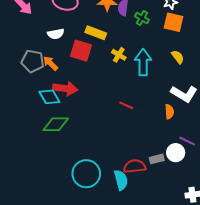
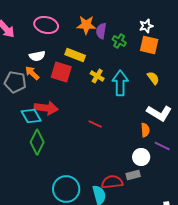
orange arrow: (50, 63) -> (32, 73), moved
red line: (126, 105) -> (95, 124), moved
green diamond: (56, 124) -> (37, 142), turned -65
purple line: (187, 141) -> (162, 146), moved
white circle: (176, 153) -> (141, 157), moved

